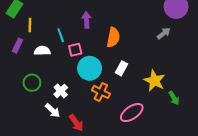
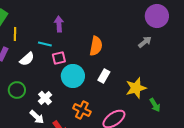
purple arrow: (86, 20) -> (59, 24), moved
cyan line: (61, 35) -> (45, 44), turned -56
white semicircle: (42, 51) -> (27, 59), turned 140
yellow star: (154, 81) -> (136, 88), turned 30
orange cross: (101, 92) -> (82, 110), moved

